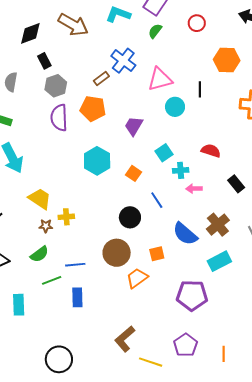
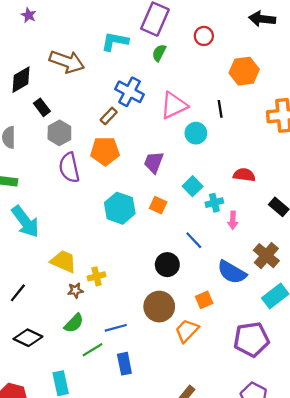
orange square: (134, 173) -> (158, 205), moved
pink arrow: (194, 189) -> (233, 220), turned -77

